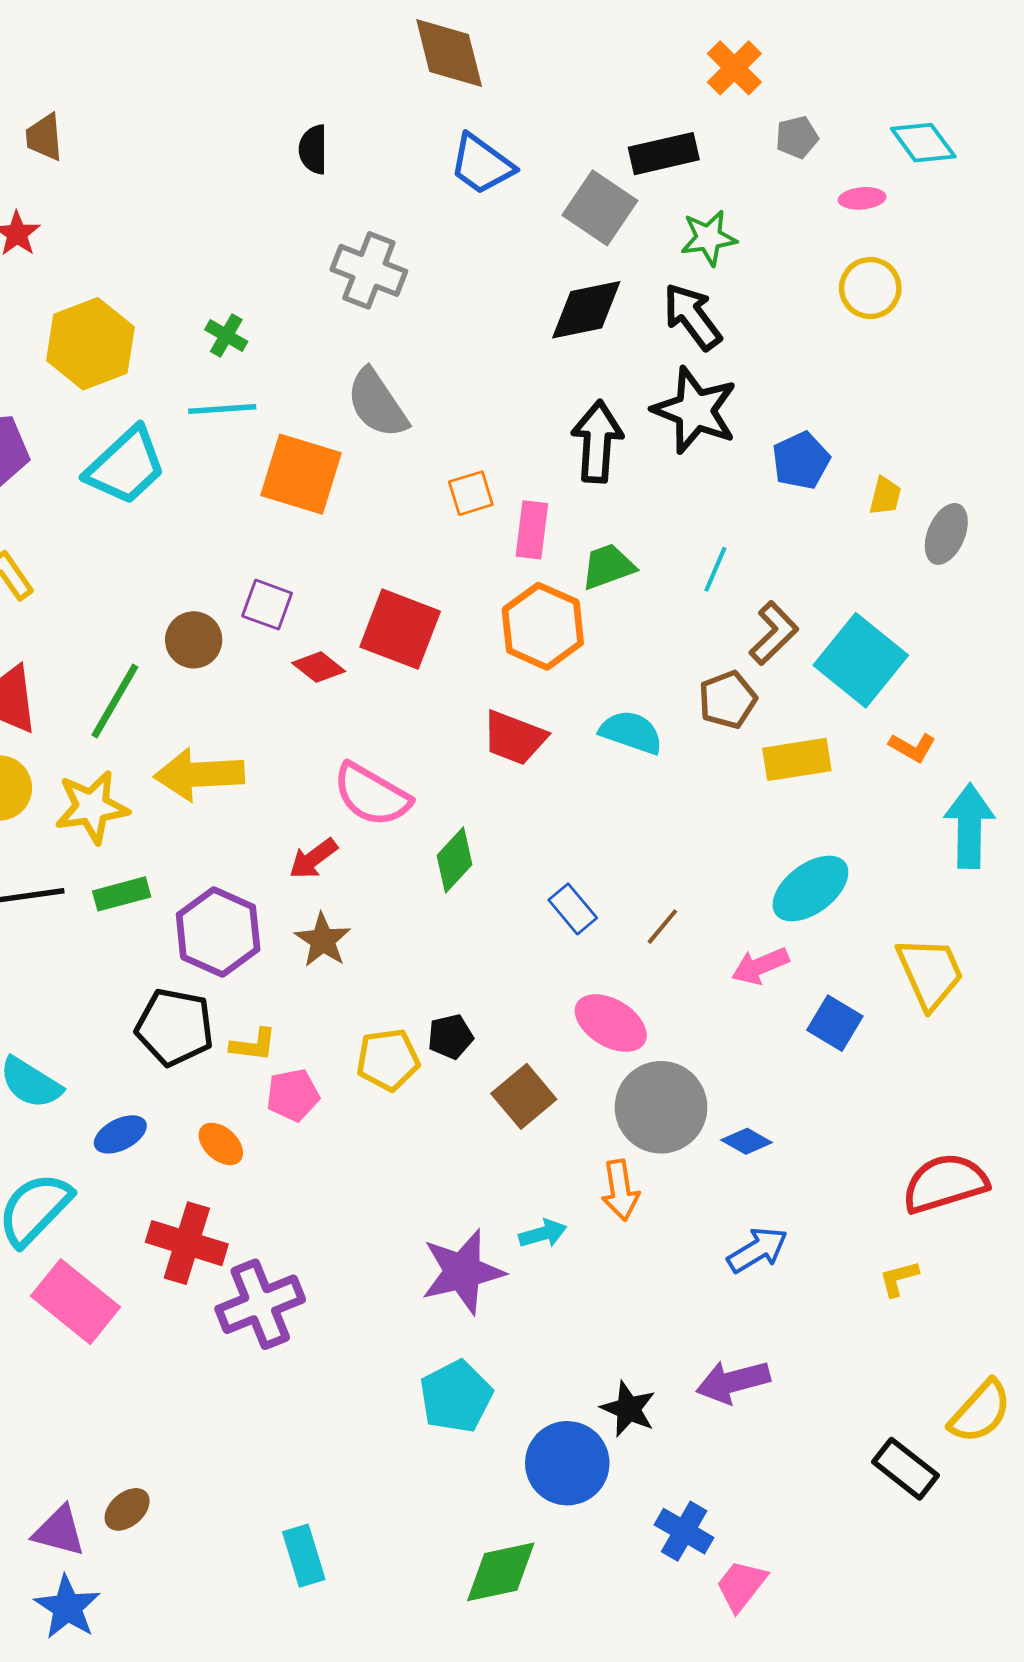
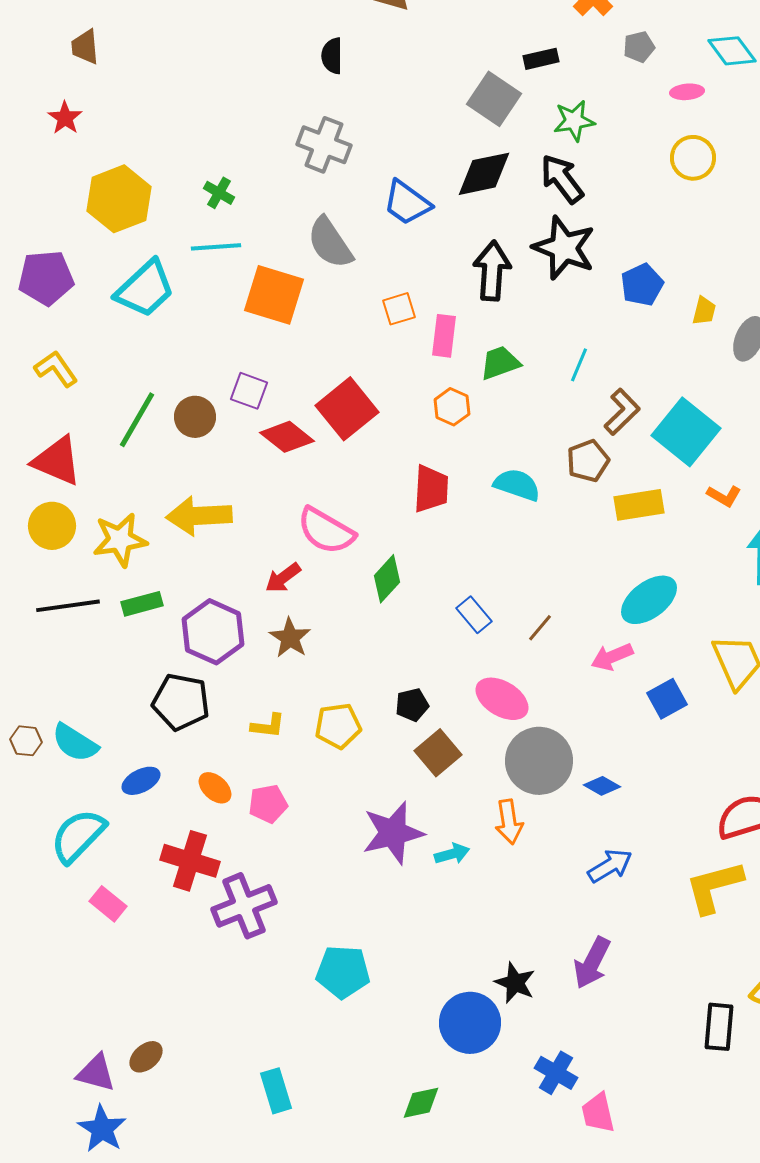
black semicircle: (313, 149) -> (332, 56), moved
black rectangle: (664, 154) -> (541, 59), size x0.7
blue trapezoid: (482, 164) -> (407, 203), moved
orange hexagon: (543, 626) -> (452, 407), size x0.6
red square: (400, 629) -> (347, 409), turned 30
red diamond: (319, 667) -> (287, 437), size x1.4
green line: (115, 701) -> (137, 420), moved
red trapezoid: (514, 738) -> (431, 489), turned -108
blue square: (835, 1023) -> (667, 699), turned 30
black pentagon: (450, 1037) -> (412, 705), moved
yellow L-shape: (253, 1045) -> (268, 726), moved
pink pentagon: (293, 1095) -> (268, 804), moved
purple star: (463, 1272) -> (393, 833), moved
yellow L-shape: (899, 1278) -> (714, 887), size x2.0
pink rectangle: (75, 1302) -> (108, 904), size x0.6
purple arrow: (733, 1382) -> (592, 963), turned -48
cyan pentagon: (456, 1397) -> (343, 972), moved, turned 30
black rectangle: (906, 1469) -> (719, 1027), turned 57
green diamond: (501, 1572) -> (421, 1103), size x0.7
pink trapezoid: (741, 1585) -> (598, 1113), turned -51

